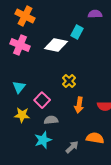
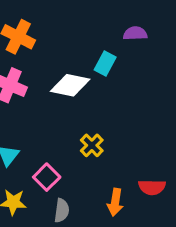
orange arrow: (79, 105) -> (115, 202), moved
gray semicircle: (51, 120) -> (62, 211), turned 104

